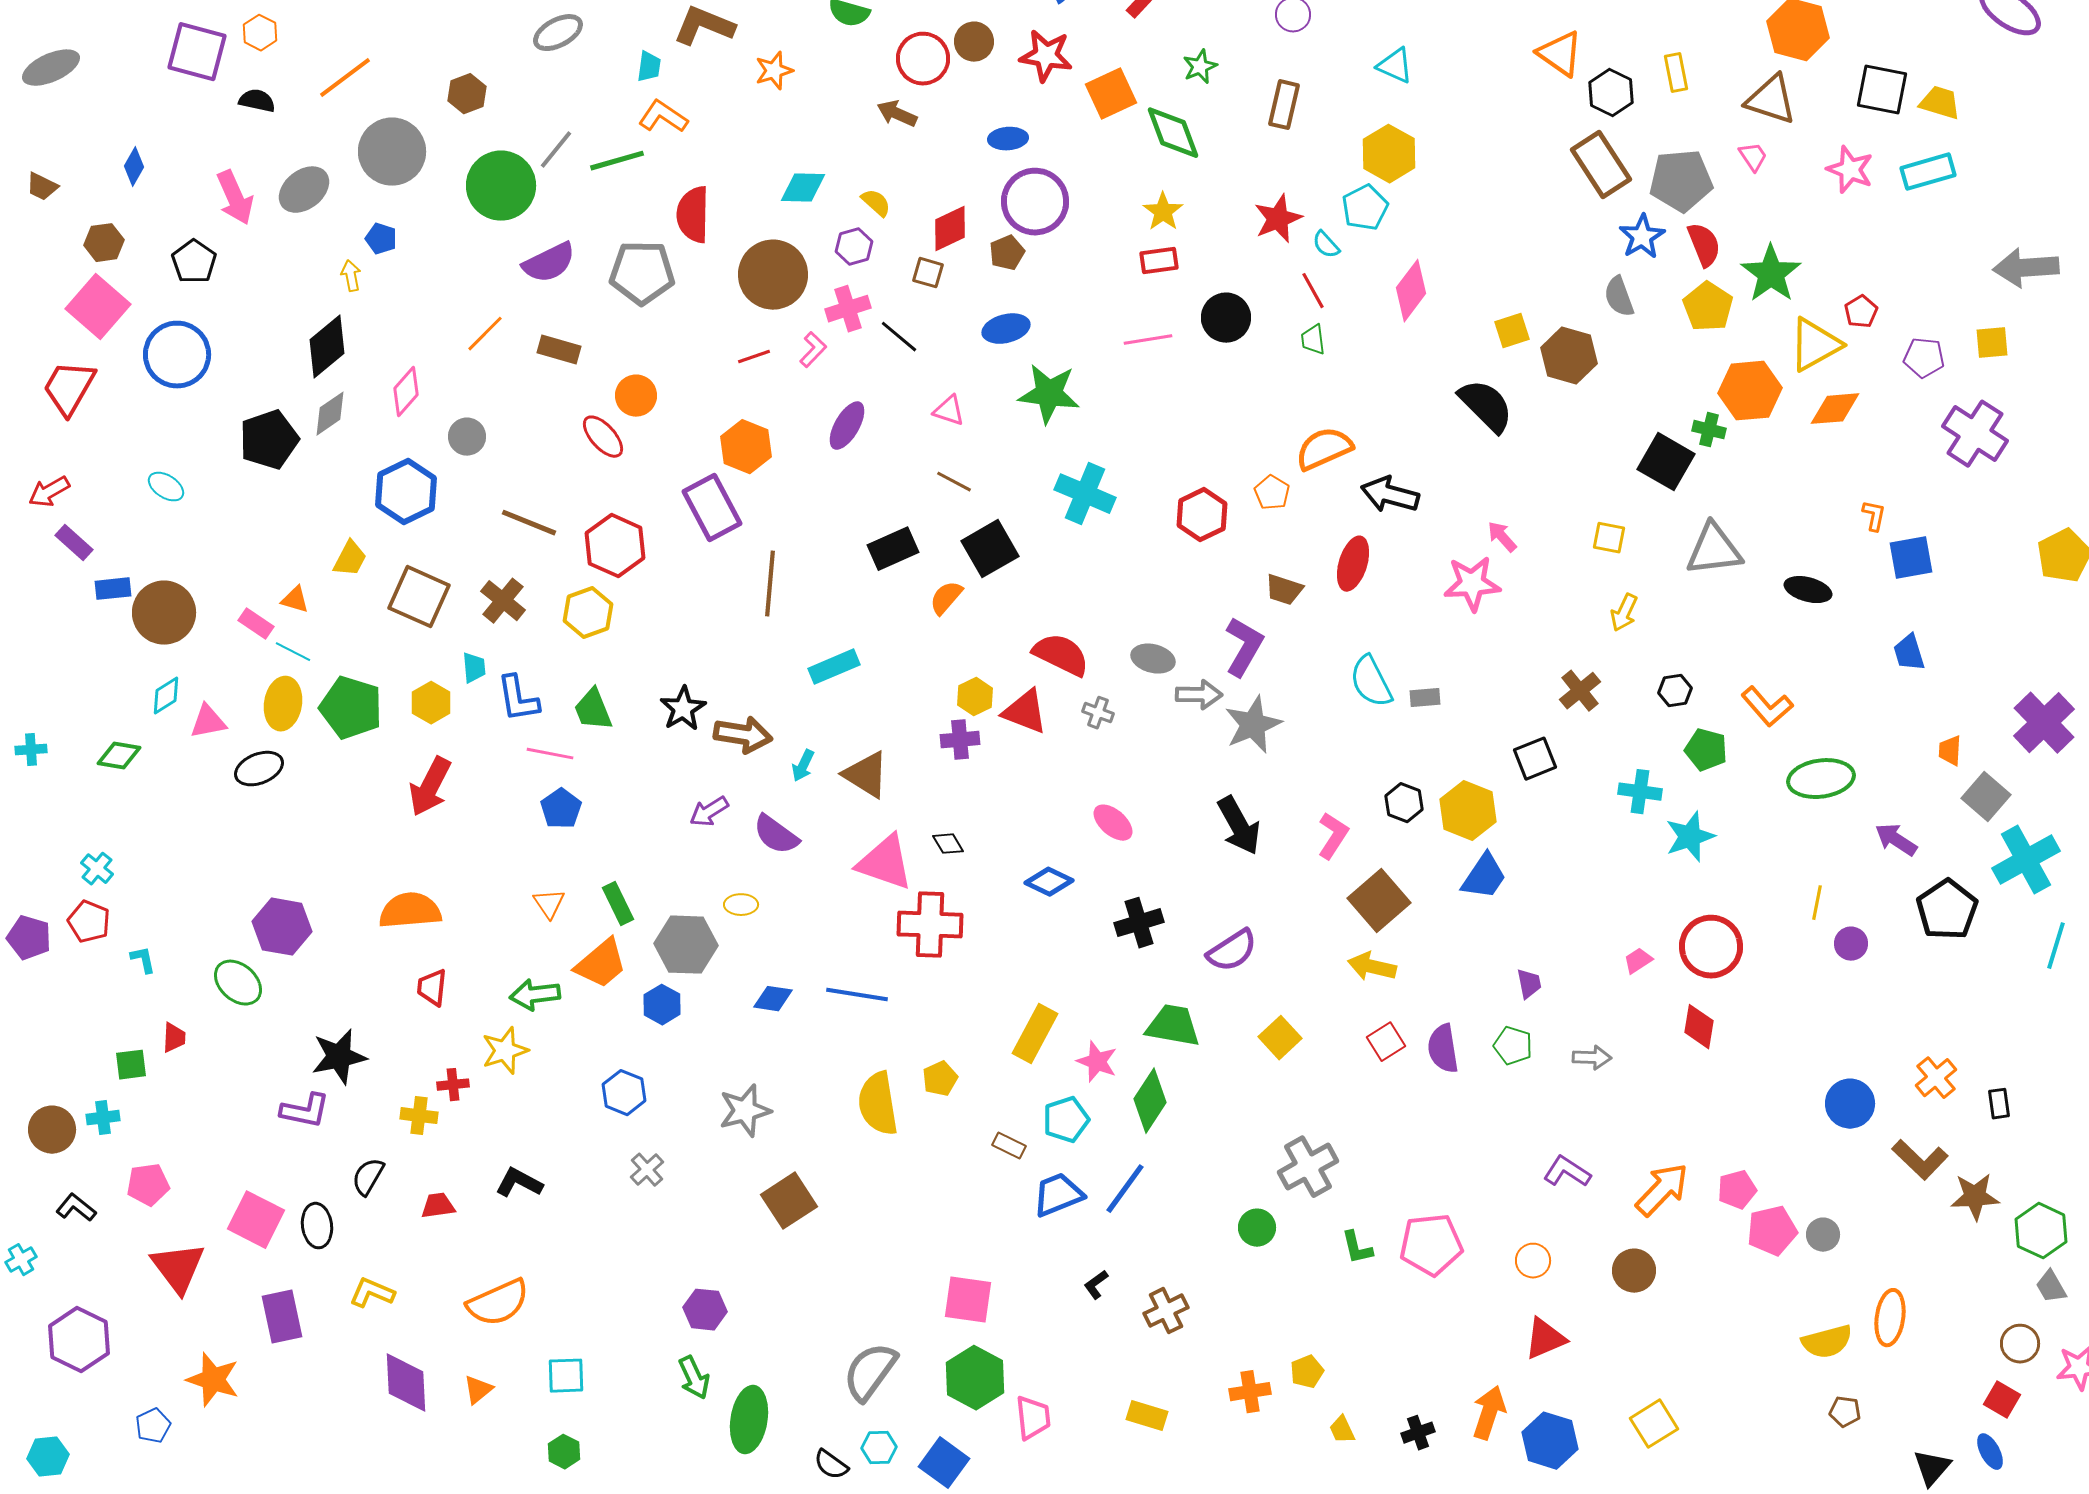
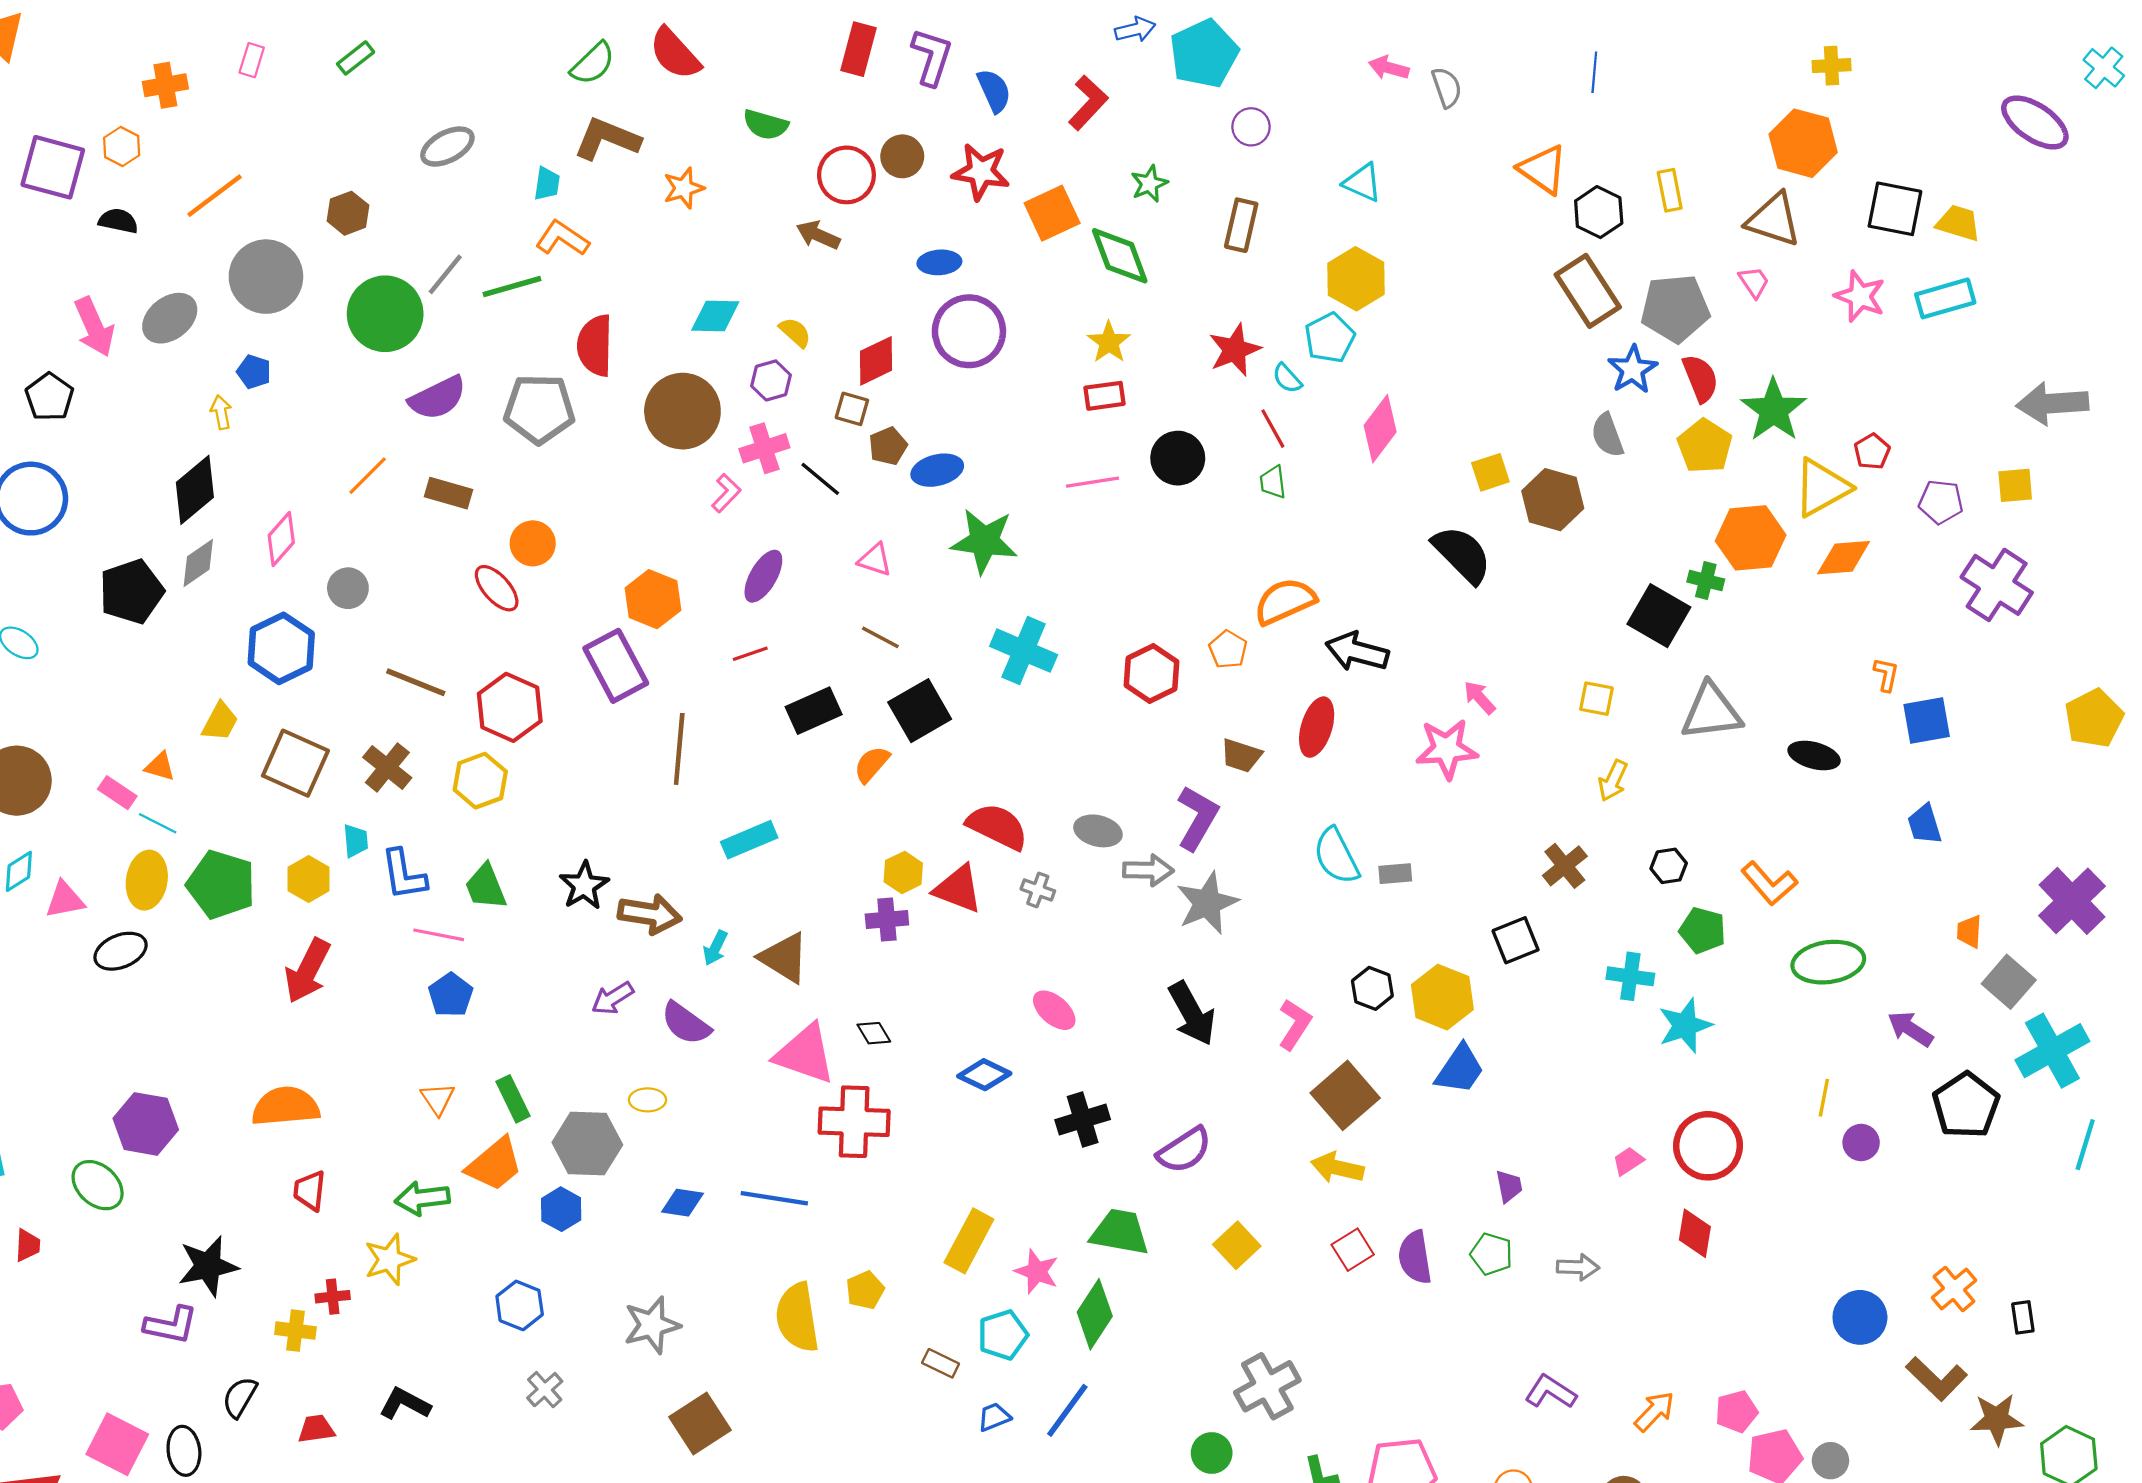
brown pentagon: (1007, 253) -> (888, 446), moved
red line: (754, 357) -> (750, 654), moved
orange arrow: (1662, 1190) -> (1654, 1411), size x0.7
blue trapezoid: (1058, 1195) -> (994, 1417), size x0.6

